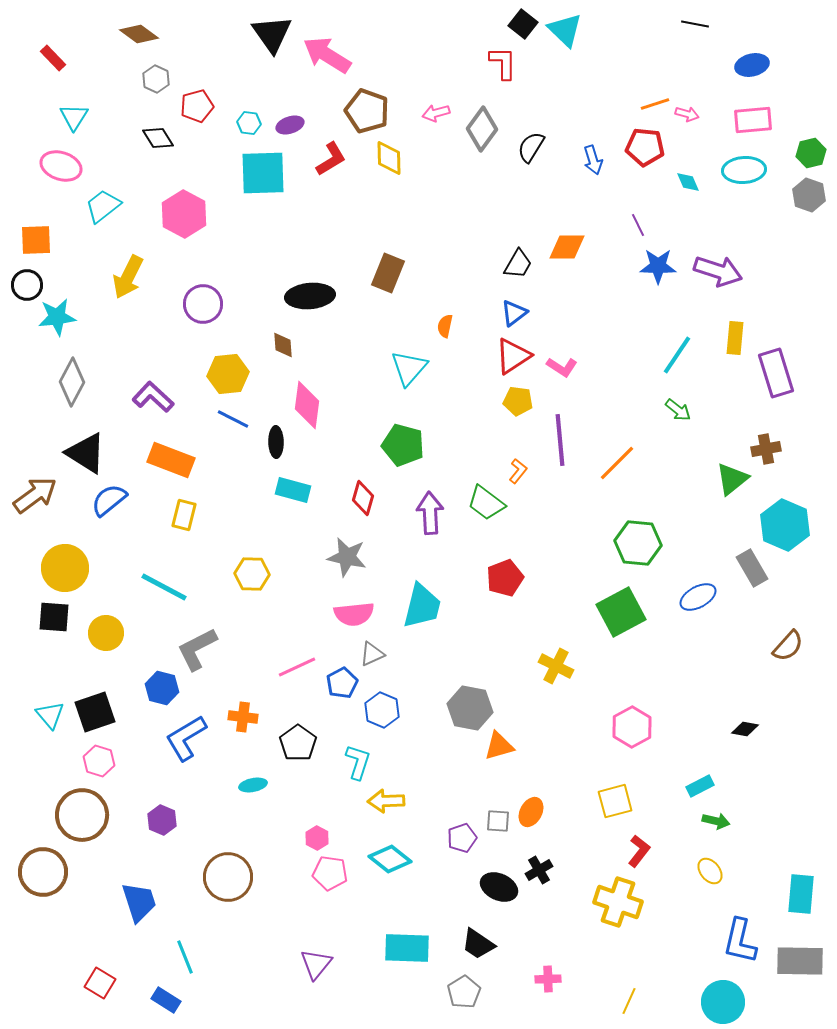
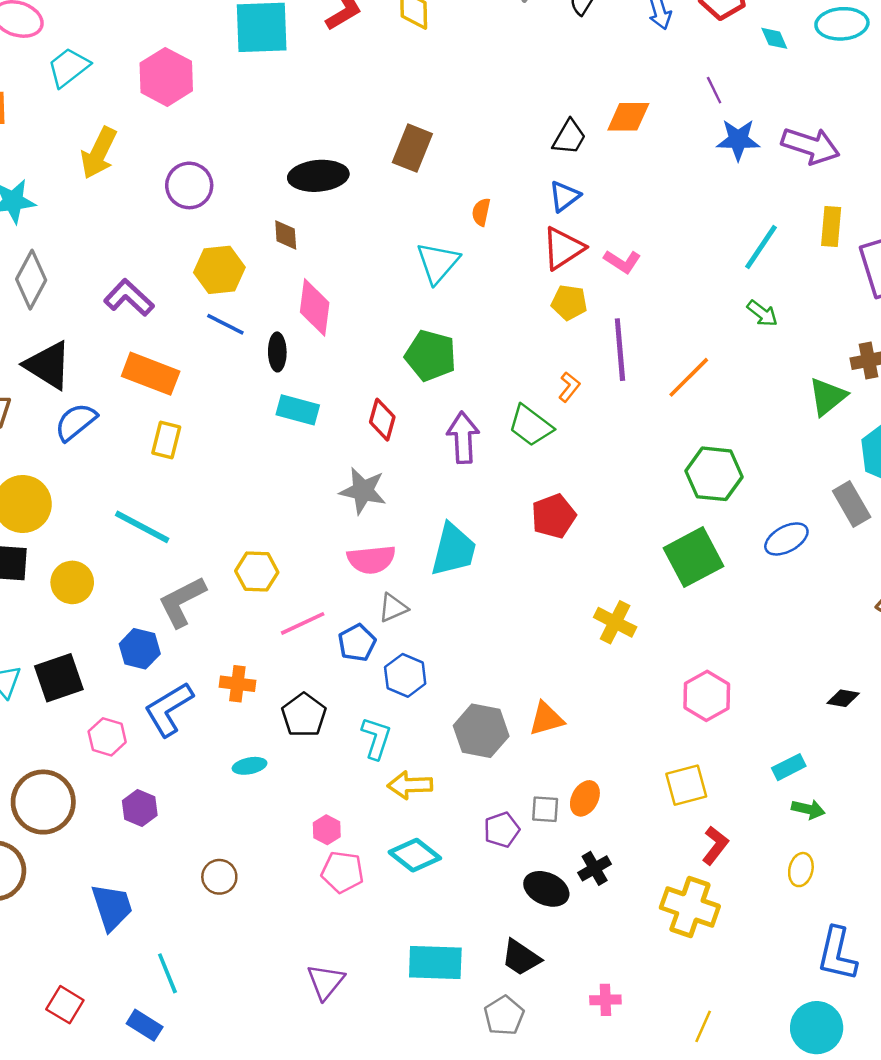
yellow hexagon: (252, 574) -> (257, 572), moved
gray hexagon: (470, 708) -> (481, 731), moved
pink hexagon: (99, 761) -> (107, 737), moved
yellow ellipse: (710, 871) -> (801, 870), turned 52
brown circle: (228, 877) -> (219, 877), size x0.6

